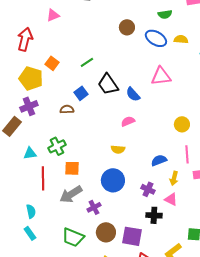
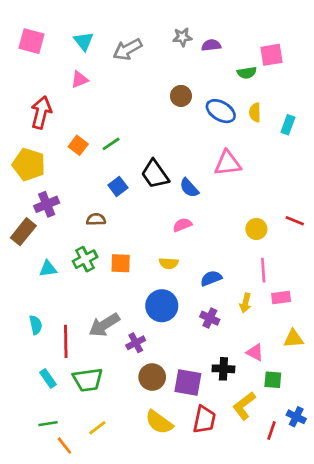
green semicircle: (165, 14) -> (247, 73), moved
yellow semicircle: (181, 39) -> (255, 112), turned -96
green line: (87, 62) -> (111, 144), moved
yellow pentagon: (31, 78) -> (29, 165), moved
brown semicircle: (67, 109) -> (96, 219), moved
blue semicircle: (159, 160) -> (211, 278), moved
orange square: (72, 168) -> (121, 263), moved
red line: (43, 178) -> (66, 341), moved
pink triangle: (171, 199) -> (255, 352), moved
cyan semicircle: (31, 211) -> (36, 325), moved
black cross: (154, 215) -> (223, 369), moved
green trapezoid: (73, 237) -> (88, 380), moved, turned -30

